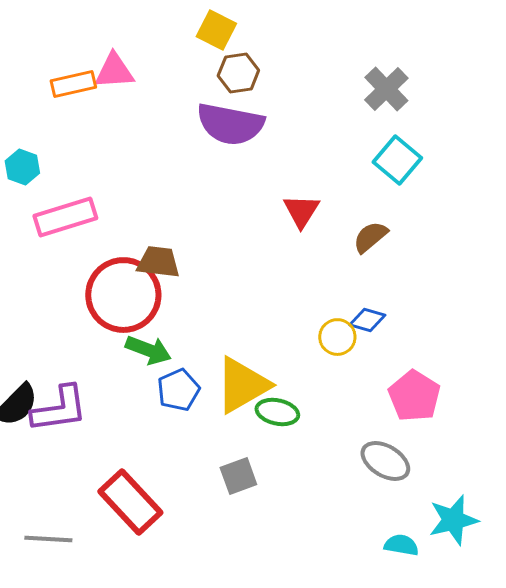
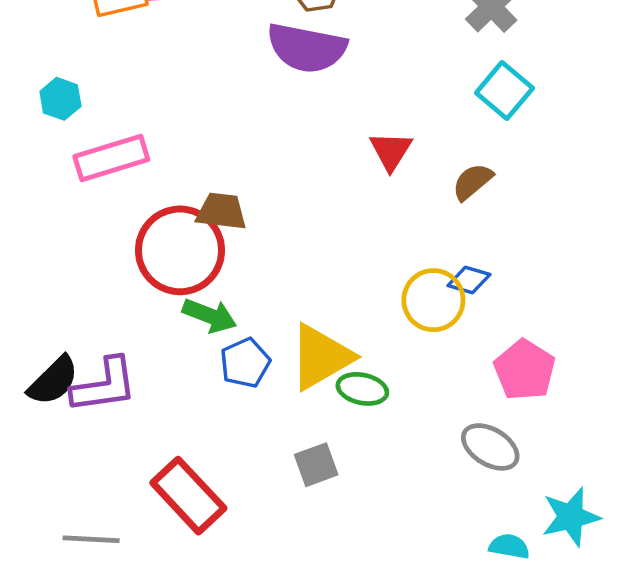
yellow circle: (337, 337) -> (433, 300), size x1.4

